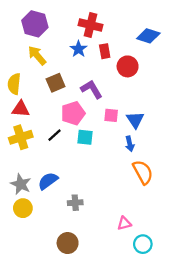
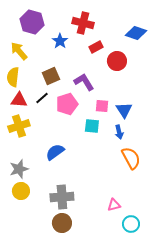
blue star: (78, 49) -> (60, 41), moved
red rectangle: (105, 51) -> (96, 47), turned 72
yellow arrow: (37, 56) -> (19, 51), moved
black line: (55, 135) -> (42, 98), moved
cyan square: (85, 137) -> (92, 126), moved
blue semicircle: (48, 181) -> (55, 152), moved
gray star: (21, 184) -> (19, 169), turned 30
gray cross: (75, 203) -> (62, 197), moved, size x1.6

